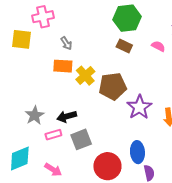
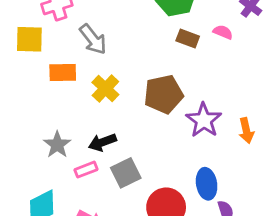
gray arrow: (66, 43) -> (93, 39), size x1.6
brown rectangle: (124, 46) -> (188, 39), moved
orange rectangle: (63, 66) -> (63, 72), moved
yellow cross: (85, 76) -> (105, 88), moved

